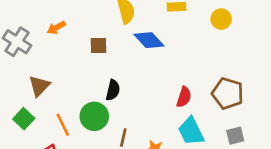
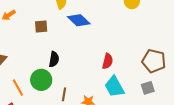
brown pentagon: (228, 93) -> (154, 61), moved

